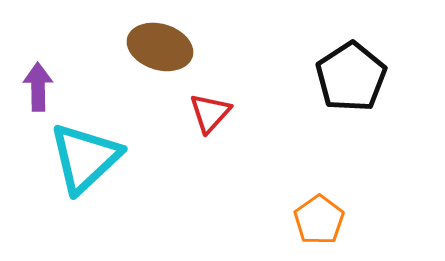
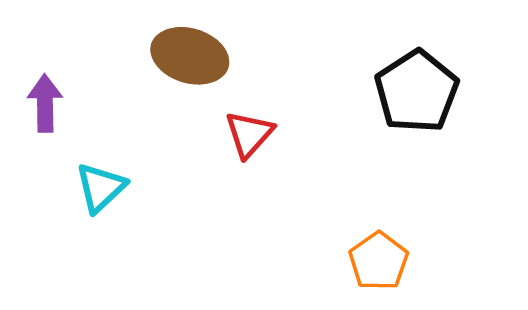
cyan triangle: (85, 158) -> (101, 188), size x0.6

